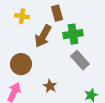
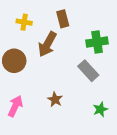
green cross: (73, 34) -> (97, 42), moved
brown circle: (21, 64) -> (14, 61), moved

